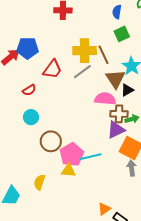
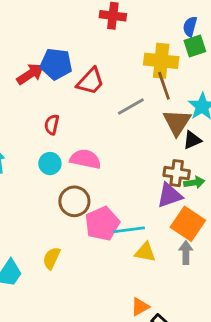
green square: (122, 34) -> (195, 46), moved
yellow cross: (85, 51) -> (161, 61), moved
red trapezoid: (52, 69) -> (90, 81), moved
red semicircle: (29, 90) -> (52, 125), turned 128
pink semicircle: (105, 99) -> (85, 159), moved
yellow triangle: (69, 170) -> (145, 252), moved

